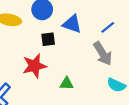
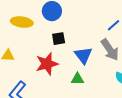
blue triangle: (72, 24) -> (83, 55), moved, turned 36

